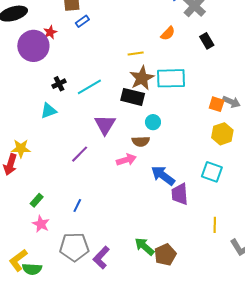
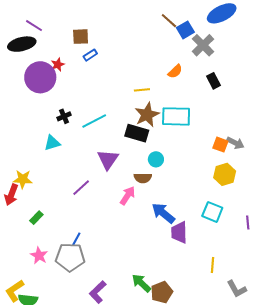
pink arrow: (126, 160) -> (127, 196), turned -42
green rectangle: (37, 200) -> (36, 218), moved
gray pentagon: (74, 247) -> (70, 257), moved

